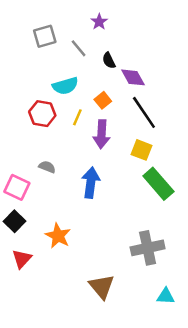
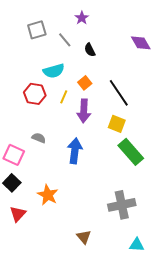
purple diamond: (133, 77) -> (141, 43), moved
brown triangle: (102, 287) -> (84, 237), size x0.7

